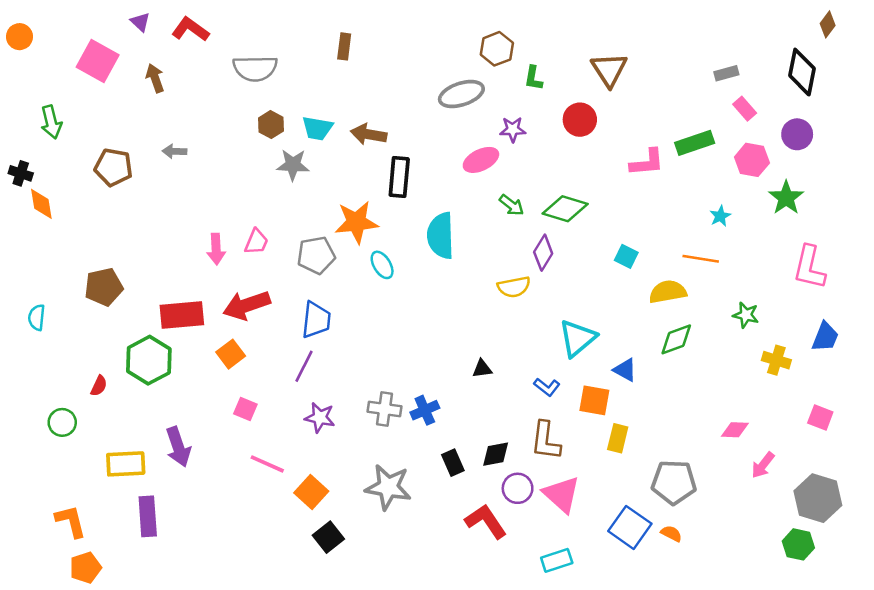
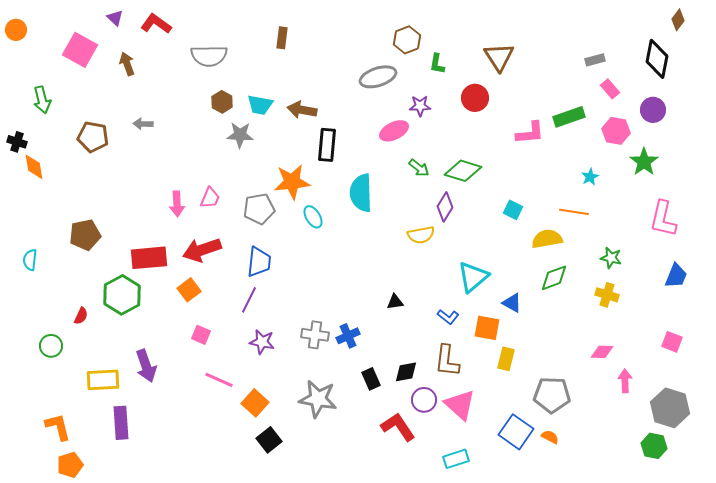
yellow cross: (776, 360) -> (607, 295), moved
pink arrow: (763, 465) -> (625, 381), turned 140

